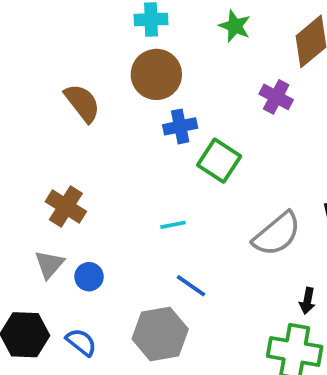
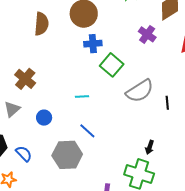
brown semicircle: (82, 103) -> (41, 24), turned 35
gray semicircle: (277, 234) -> (140, 91), moved
blue circle: (89, 277) -> (44, 118), moved

